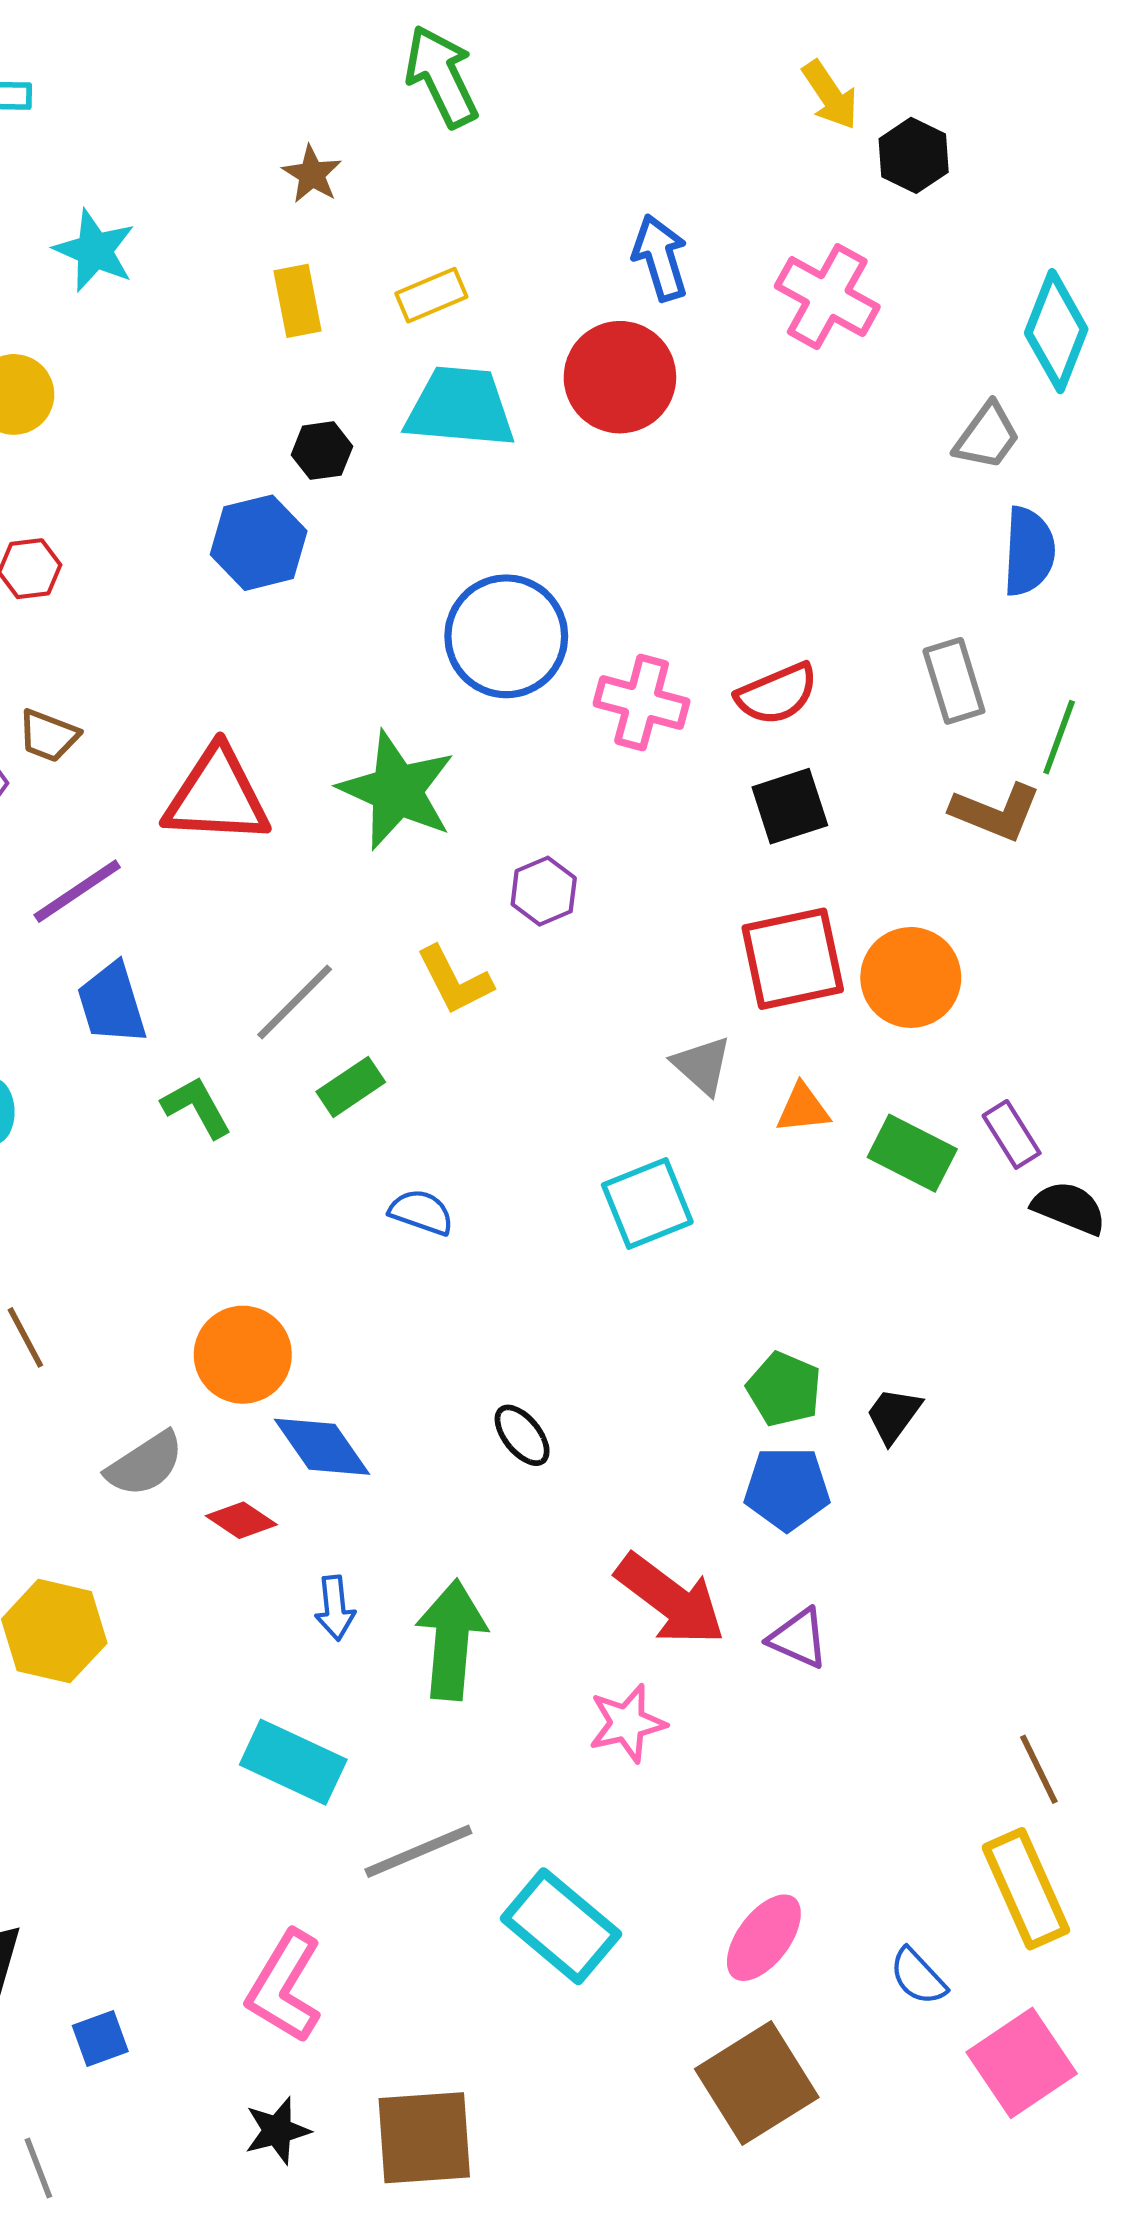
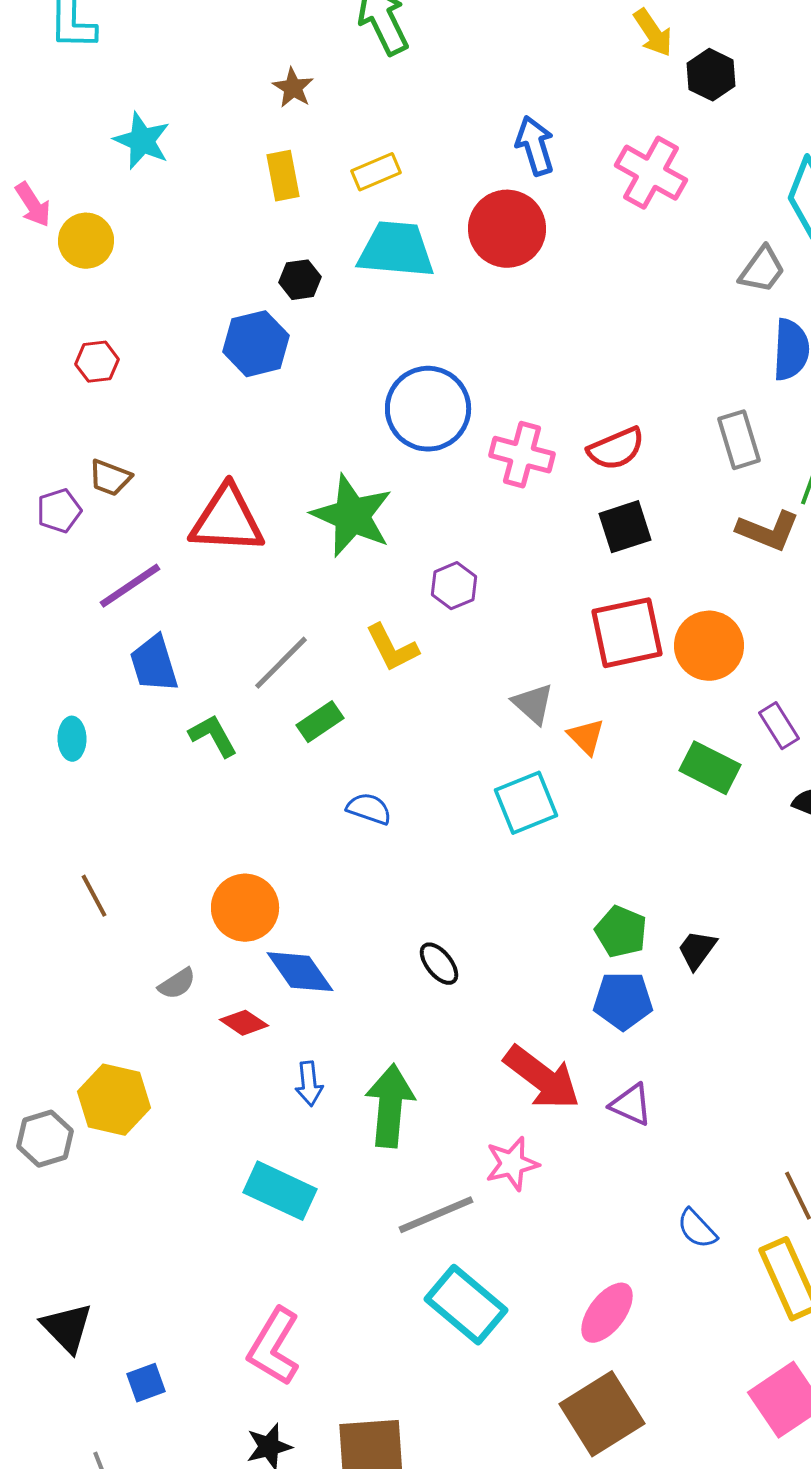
gray triangle: (702, 1065) -> (533, 704), moved
orange triangle: (803, 1108) -> (586, 737), moved, turned 51
purple rectangle: (1012, 1134) -> (779, 726), moved
gray semicircle: (145, 1464) -> (177, 984), size x0.7
gray line: (418, 1851) -> (436, 1215), moved
blue semicircle: (918, 1977) -> (697, 1229), moved

